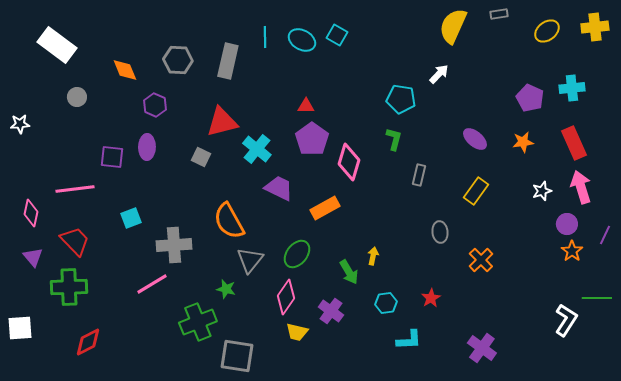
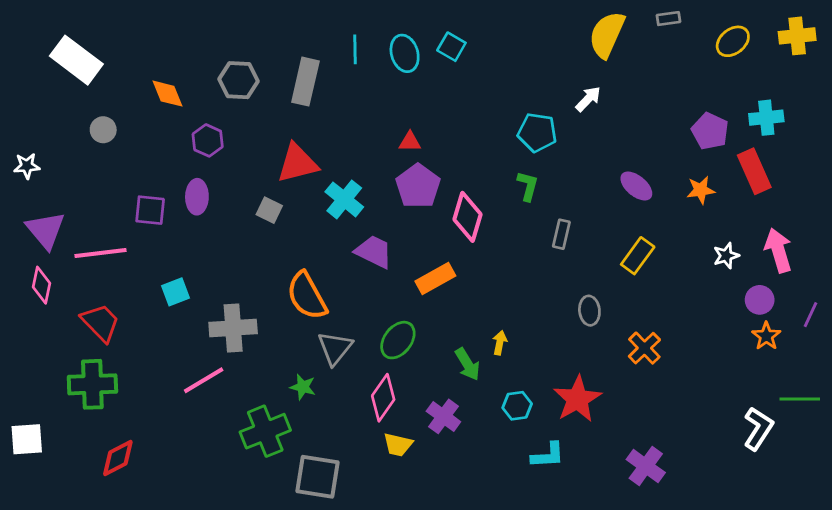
cyan ellipse: (302, 40) -> (405, 53), turned 44
red rectangle: (574, 143) -> (754, 171), moved
purple triangle: (33, 257) -> (46, 230), moved, size x1.5
red star: (431, 298) -> (577, 399), size x1.8

